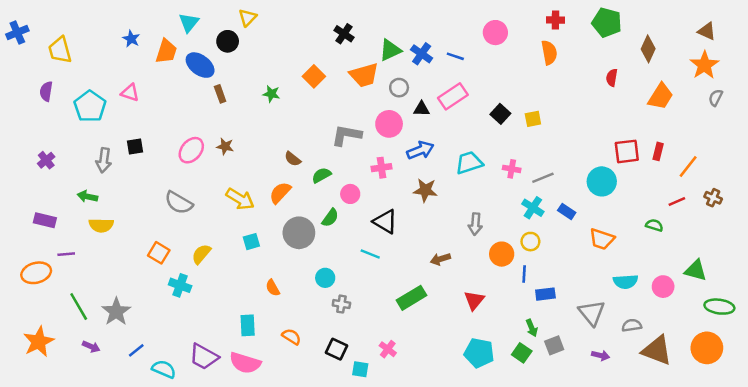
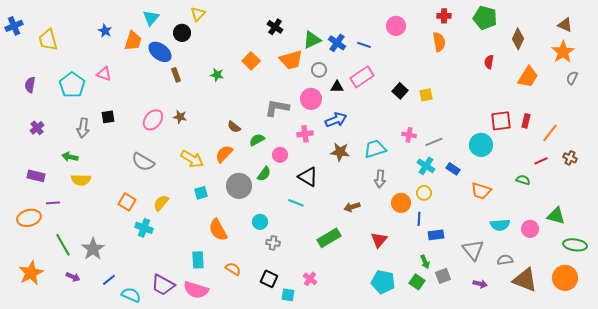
purple semicircle: (46, 91) -> (30, 85), moved
cyan trapezoid: (469, 163) -> (375, 149), moved
orange semicircle: (273, 288) -> (218, 230), size x1.6

